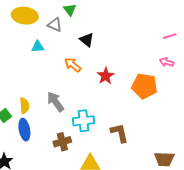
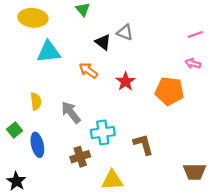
gray triangle: (55, 25) -> (125, 32), moved
cyan triangle: (38, 47) -> (49, 52), size x1.6
yellow semicircle: (24, 106) -> (36, 101), moved

